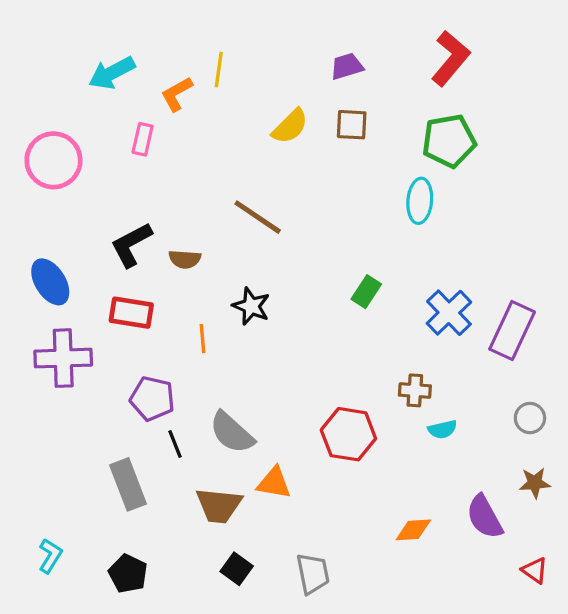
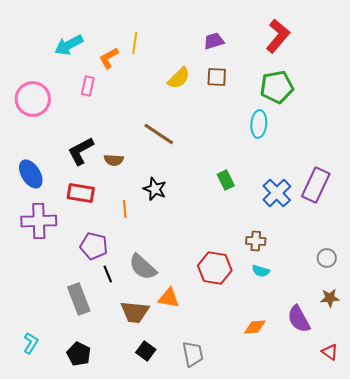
green rectangle: (366, 292) -> (226, 180), turned -60
purple rectangle: (512, 330) -> (316, 185), moved
cyan semicircle: (442, 429) -> (261, 271), moved, turned 30

